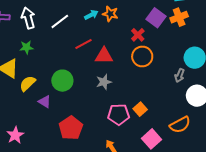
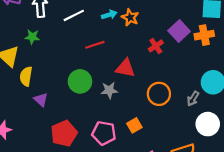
red triangle: (104, 56) -> (125, 68), moved
orange circle: (142, 56) -> (159, 94), moved
green circle: (62, 81) -> (80, 81), moved
yellow semicircle: (28, 83) -> (26, 76), turned -48
orange square: (140, 109) -> (134, 125), moved
pink pentagon: (119, 114) -> (104, 133), moved

